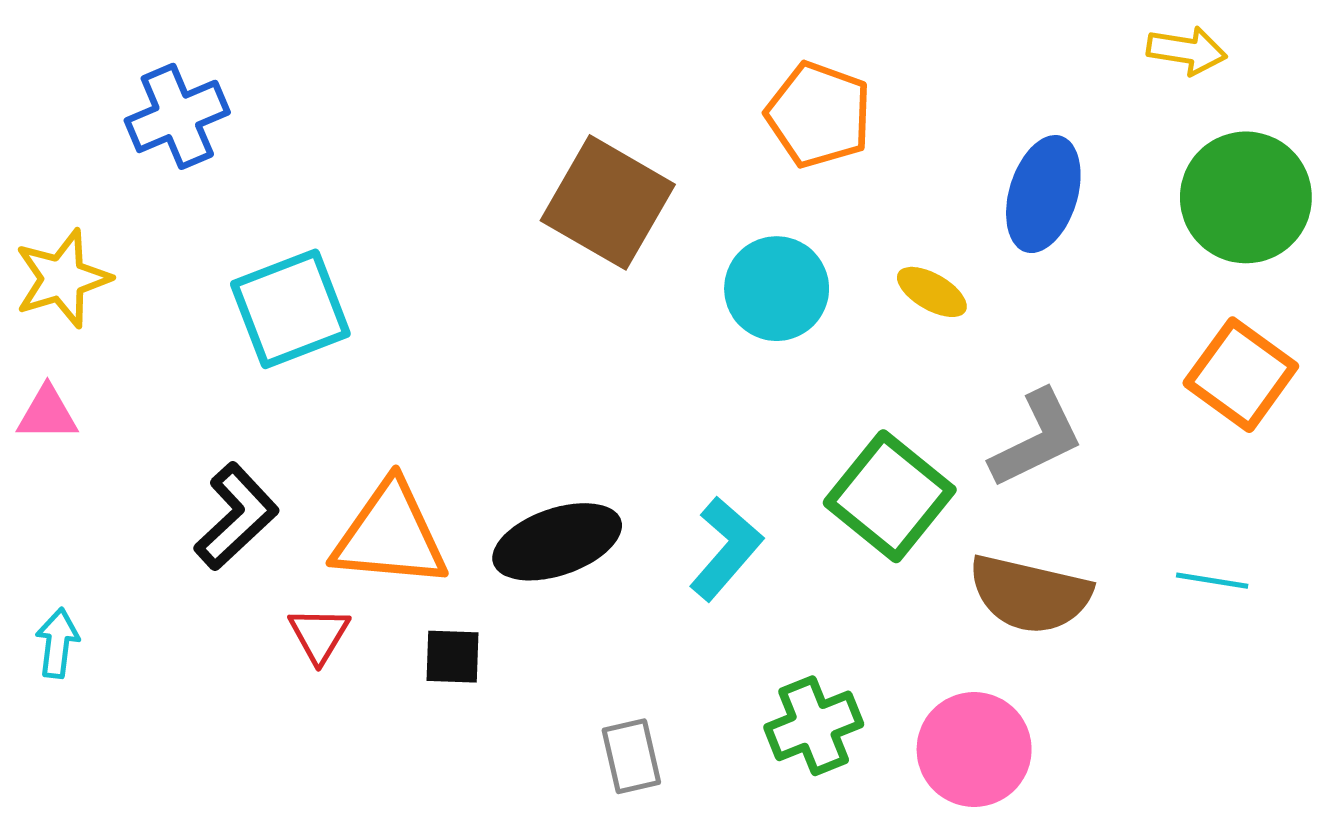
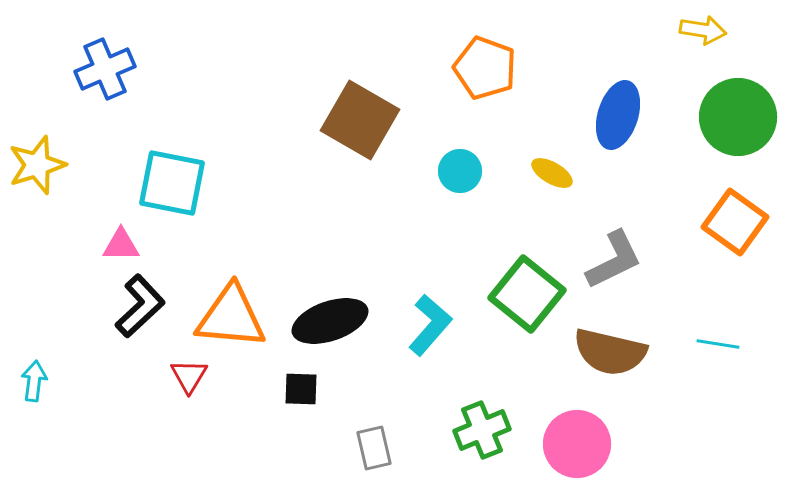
cyan circle: (777, 289) -> (460, 171), size x0.7
cyan square: (290, 309) -> (172, 183), turned 32
pink triangle: (47, 414) -> (121, 245), moved
black square: (452, 657) -> (301, 389), moved

